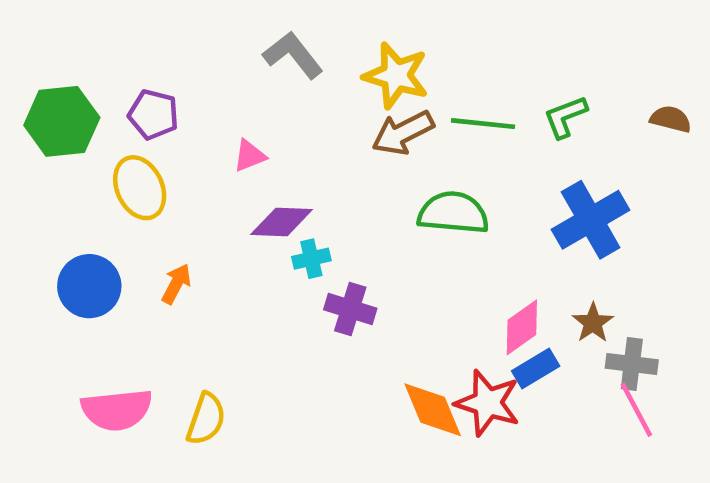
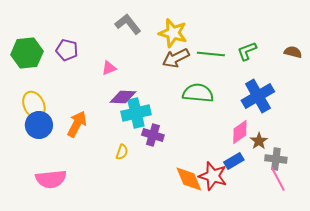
yellow ellipse: (140, 188) -> (34, 105), moved
cyan cross: (311, 259) -> (136, 113), size x1.8
orange arrow: (176, 284) -> (77, 124), size x1.5
pink diamond: (522, 327) -> (240, 132), moved
yellow semicircle: (206, 419) -> (122, 152), moved, size x0.7

